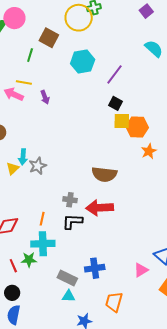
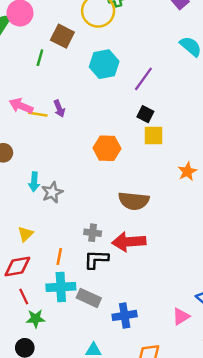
yellow line: (24, 83) -> (38, 114), moved
orange hexagon: (137, 127) -> (107, 148), moved
yellow triangle: (13, 169) -> (25, 234), moved
green star: (29, 260) -> (36, 319), moved
red line: (13, 266) -> (24, 296), moved
gray rectangle: (67, 278) -> (89, 298), moved

